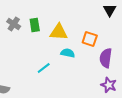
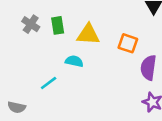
cyan semicircle: (68, 53) -> (74, 61), moved
cyan line: (44, 68) -> (49, 83), moved

